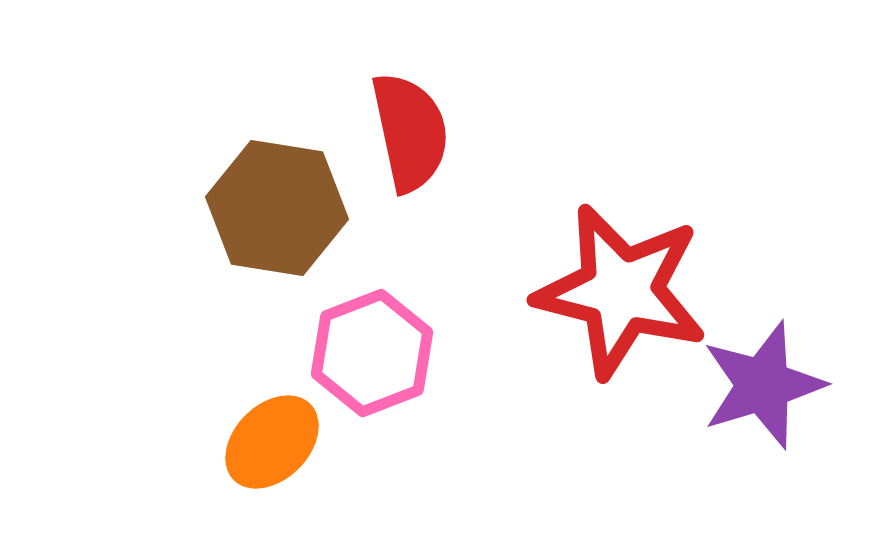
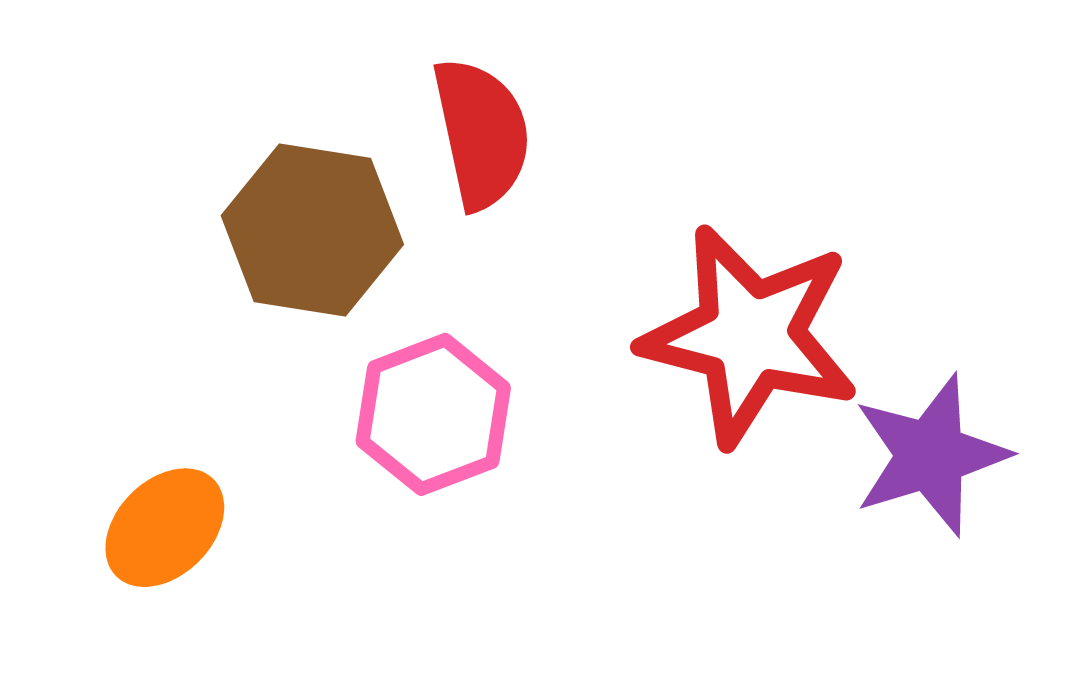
orange ellipse: (272, 442) -> (165, 528), moved

